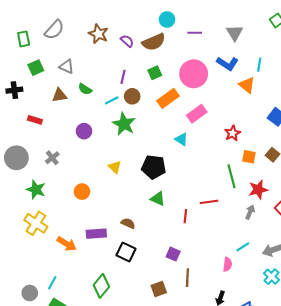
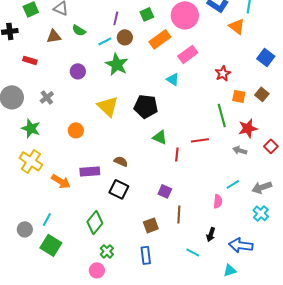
yellow triangle: (115, 167) -> (108, 106), size x1.6
green triangle: (158, 199) -> (160, 137), moved
gray arrow: (250, 212) -> (240, 150), turned -96

